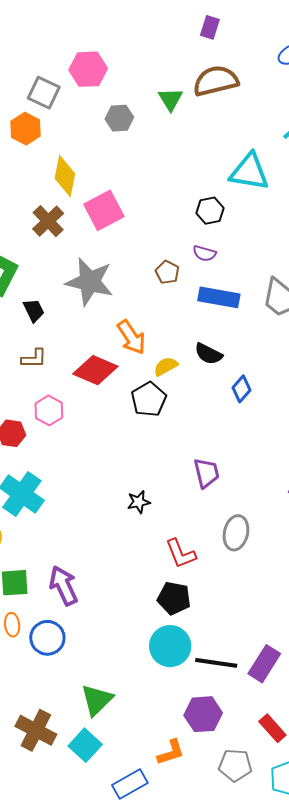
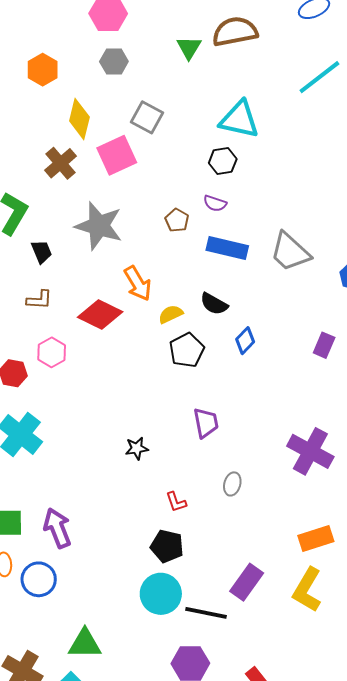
gray square: (44, 93) -> (147, 117), moved
gray hexagon: (119, 118) -> (114, 61), moved
cyan triangle: (249, 172) -> (239, 120), moved
black pentagon: (149, 399) -> (187, 350), moved
gray ellipse: (236, 533) -> (232, 484), size x0.7
red L-shape: (181, 554) -> (176, 502), size x0.7
purple rectangle: (264, 664) -> (247, 582), moved
green triangle: (97, 700) -> (85, 644), turned 42

